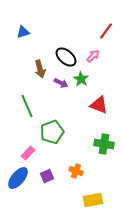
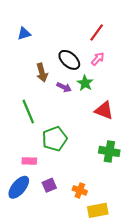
red line: (106, 31) -> (97, 33), moved
pink rectangle: (28, 153) -> (29, 161), turned 48
orange cross: (76, 171) -> (80, 190), moved

